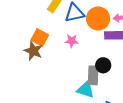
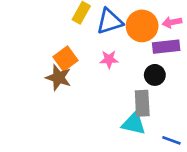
orange square: (40, 38) -> (66, 59), turned 30
black circle: (103, 65) -> (155, 75), moved

